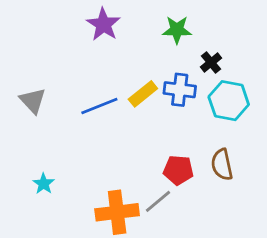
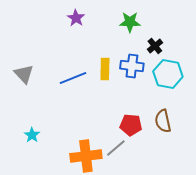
purple star: (103, 24) -> (76, 18), size x0.7
yellow rectangle: (143, 94) -> (105, 69), turned -50

